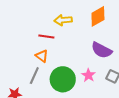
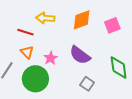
orange triangle: (42, 56) -> (27, 52), moved
pink star: (88, 75) -> (51, 58), moved

